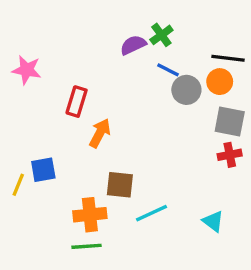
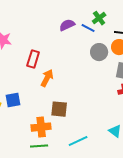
green cross: (161, 35) -> (99, 18), moved
blue line: (168, 70) -> (88, 28), moved
cyan line: (151, 213) -> (78, 141), moved

